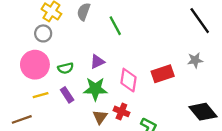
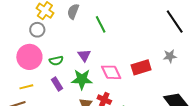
purple triangle: (97, 62) -> (84, 55), turned -40
pink diamond: (128, 80) -> (111, 72), turned -35
yellow line: (41, 95) -> (26, 87), moved

